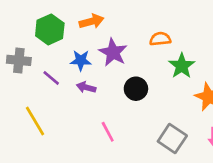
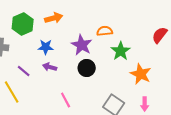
purple star: (113, 52) -> (82, 45), moved
purple line: (51, 78) -> (24, 71), moved

